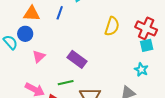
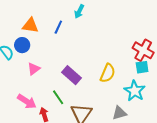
yellow semicircle: (112, 26) -> (108, 73), moved
cyan star: (141, 70) -> (135, 91), size x1.5
green line: (66, 83) -> (58, 97), turned 63

